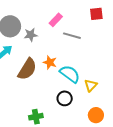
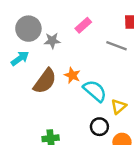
gray line: (72, 36) -> (117, 46), moved
black circle: (65, 98) -> (99, 127), moved

